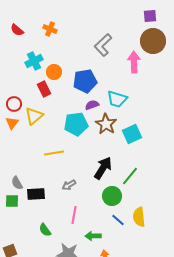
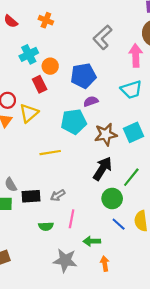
cyan trapezoid: (117, 99) -> (131, 90), moved, turned -35
brown star: (106, 124) -> (106, 134), moved, turned 30
gray arrow: (69, 185) -> (58, 195), moved
green semicircle: (45, 230) -> (46, 226), moved, turned -56

